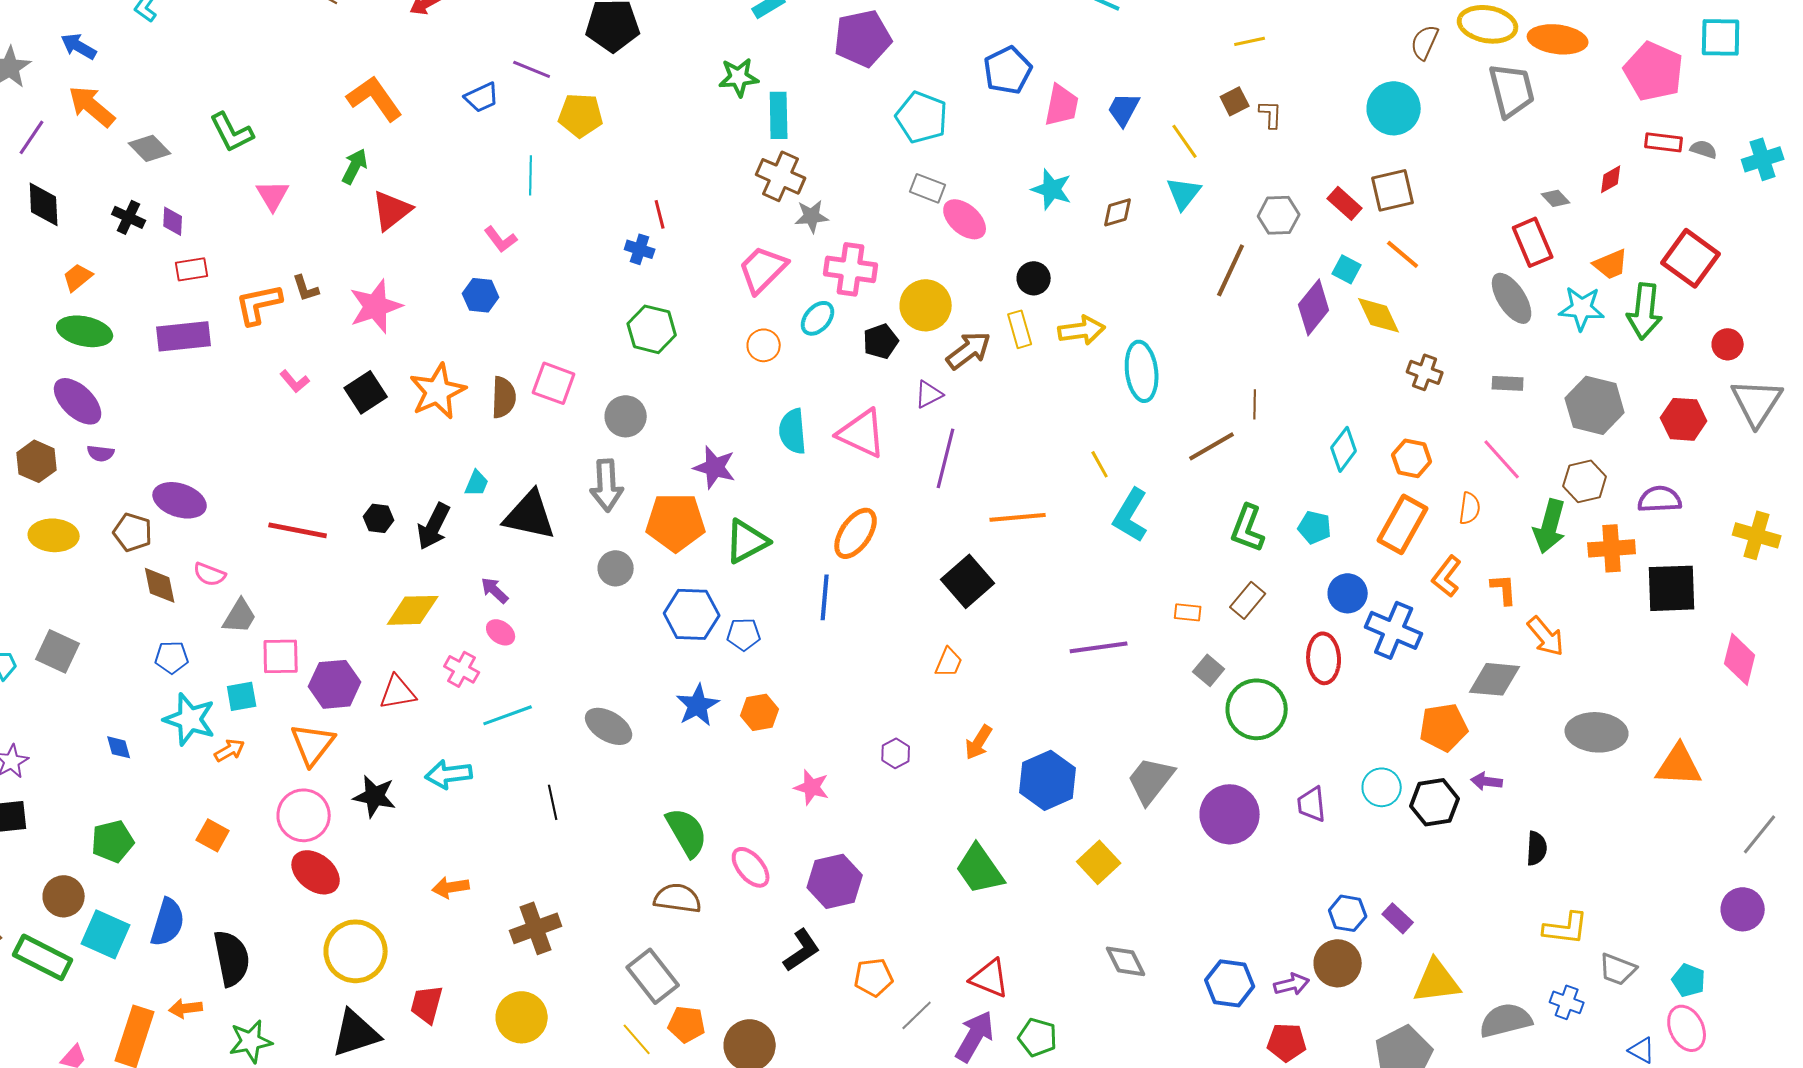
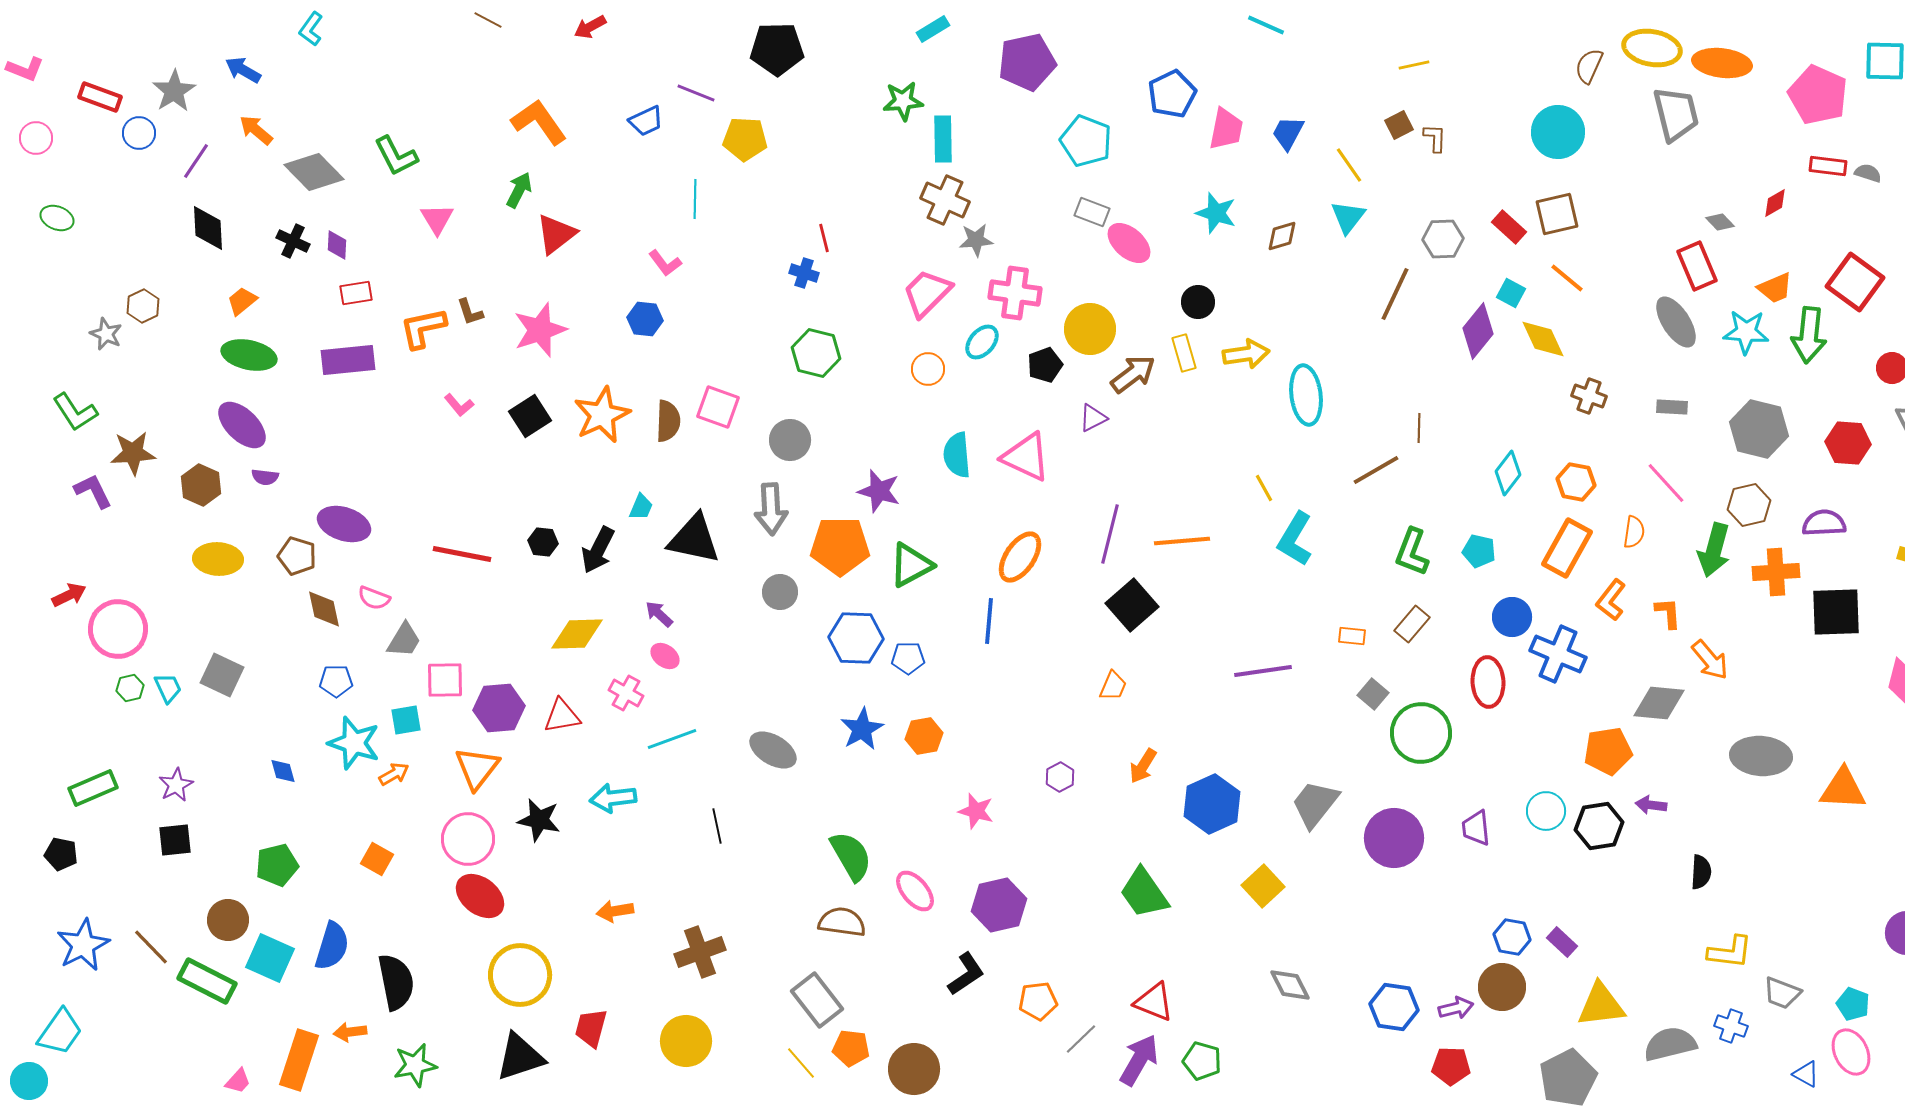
orange arrow: (92, 106) -> (256, 130), size x0.7
gray diamond: (150, 148) -> (314, 172), size x1.4
purple line: (946, 458) -> (1110, 534), moved

